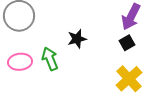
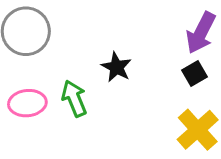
black star: (77, 39) -> (116, 67), turned -30

